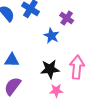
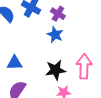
purple cross: (67, 18) -> (58, 14), moved

